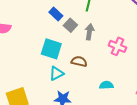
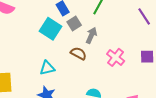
cyan square: (51, 49) -> (50, 29), moved
brown semicircle: (79, 61) -> (78, 53), moved

